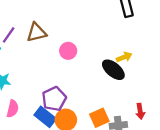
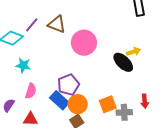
brown triangle: (36, 32) -> (57, 24), turned 30
pink circle: (68, 51) -> (84, 43), size x1.6

